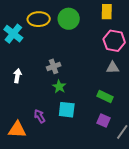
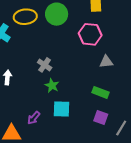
pink hexagon: (114, 41) -> (90, 34), moved
gray cross: (54, 66) -> (45, 65), turned -32
purple arrow: (40, 116) -> (34, 118), turned -104

